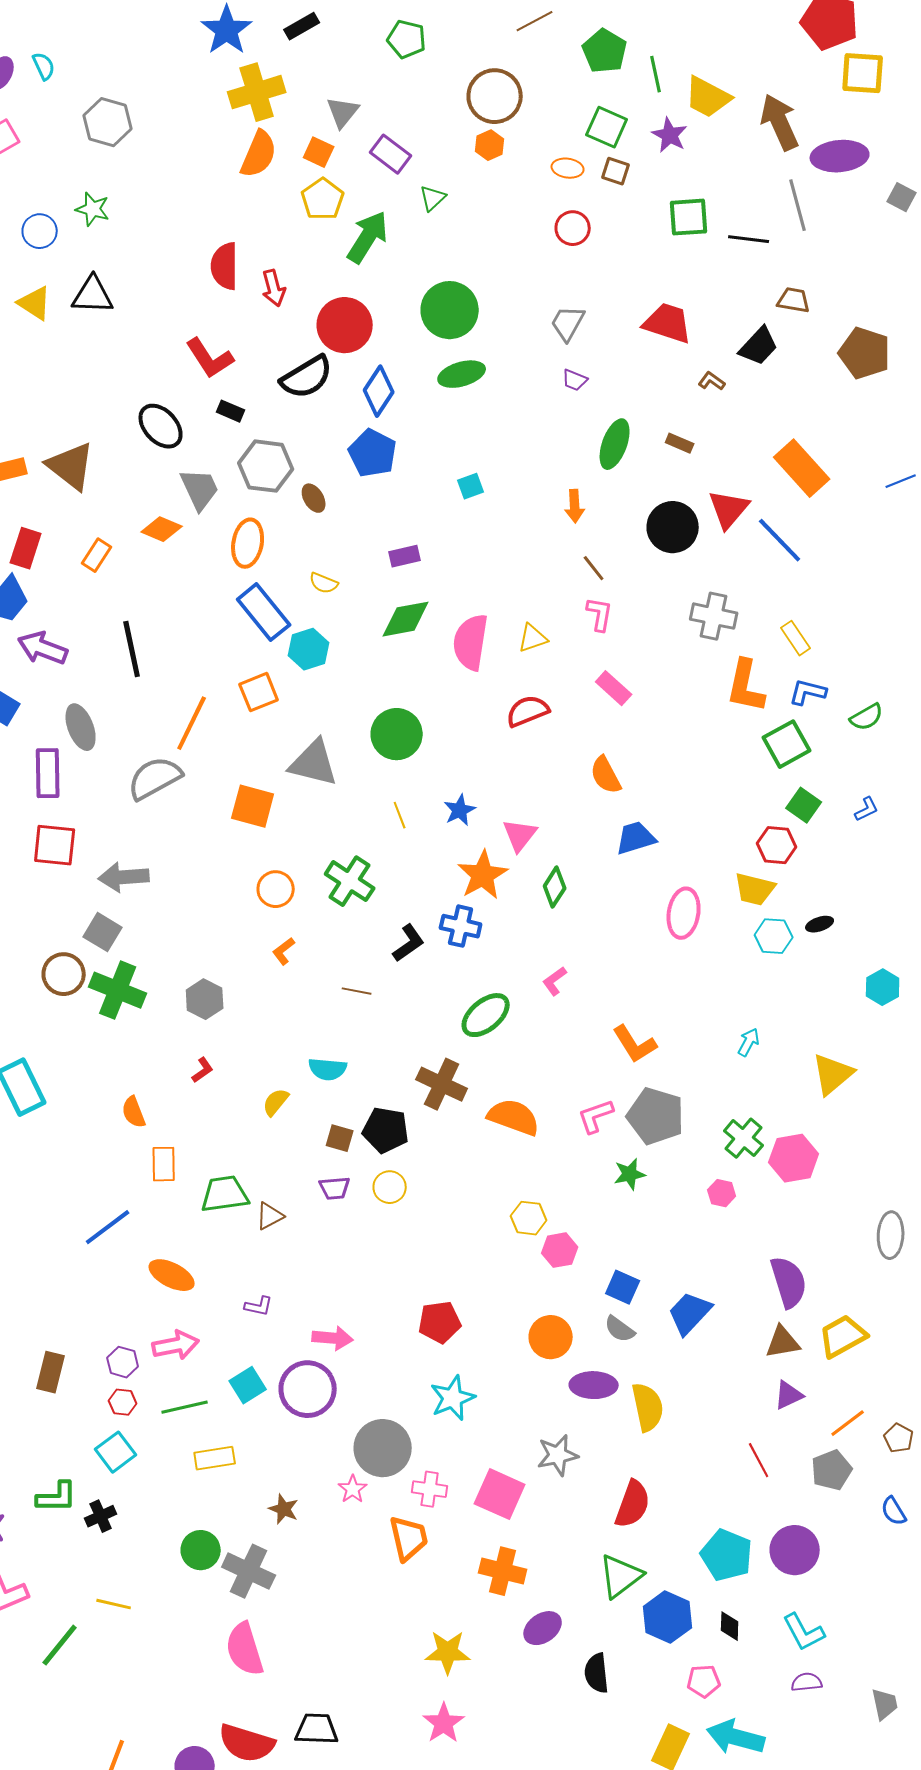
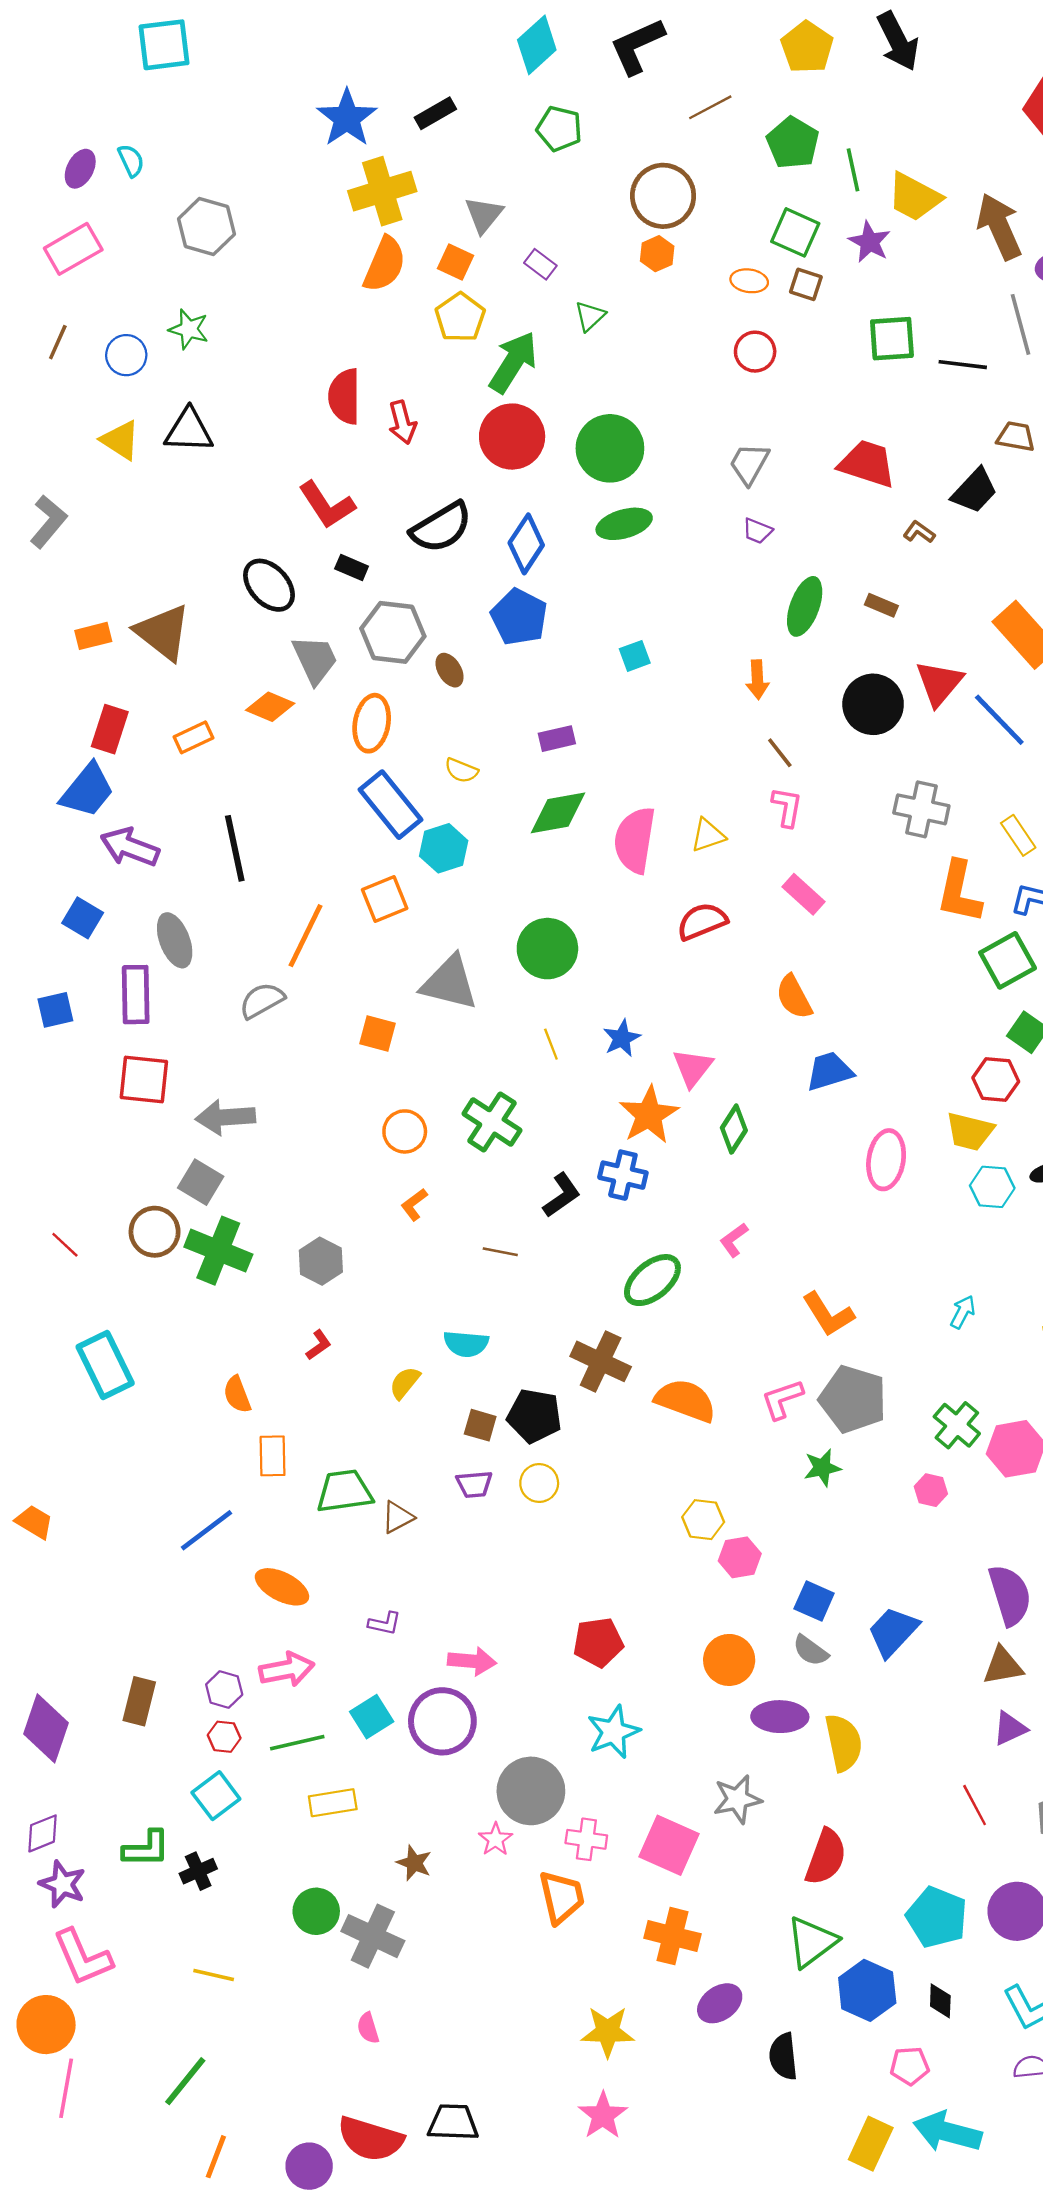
purple rectangle: (391, 154) -> (540, 264), size x0.7
red circle: (345, 325) -> (512, 437), moved
orange rectangle: (97, 555) -> (193, 737), turned 32
gray semicircle: (155, 778) -> (262, 1000), size x0.7
orange square: (253, 806) -> (378, 1034), size x0.7
green line: (60, 1645) -> (185, 2081), moved
pink semicircle: (245, 1649) -> (368, 2028), size x0.5

